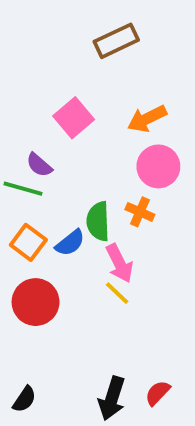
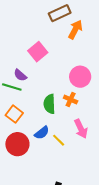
orange arrow: (147, 119) -> (75, 30), moved, turned 144
blue semicircle: (70, 243) -> (42, 133), moved
pink arrow: (119, 263) -> (81, 129), moved

